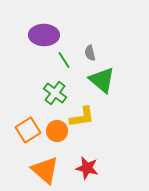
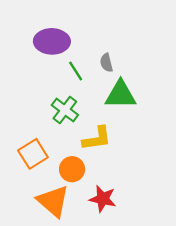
green triangle: (102, 80) -> (121, 95), turned -40
orange circle: (57, 131) -> (72, 169), moved

